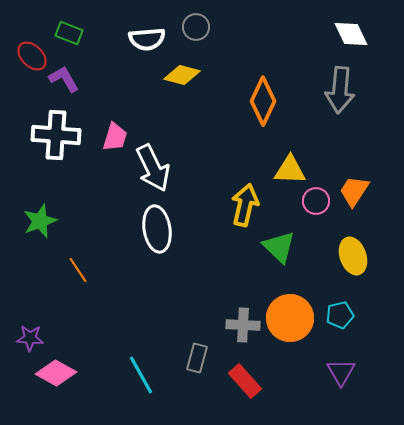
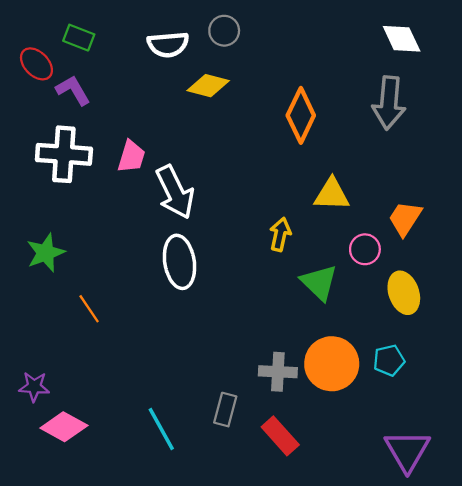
pink circle: (316, 201) -> (365, 249), moved
yellow arrow: (245, 205) -> (280, 234), size x0.7
purple triangle: (341, 372) -> (407, 451), moved, size x1.4

